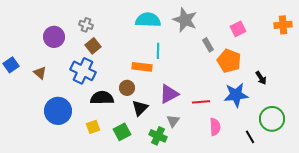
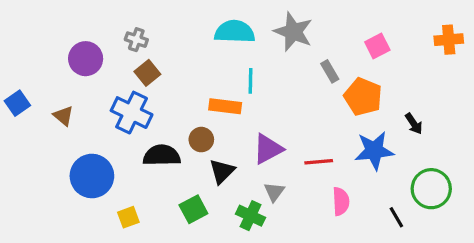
yellow square: (93, 127) -> (128, 217), moved

